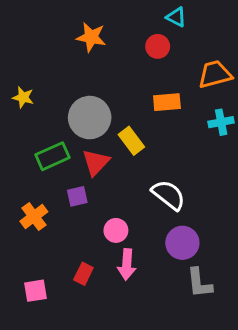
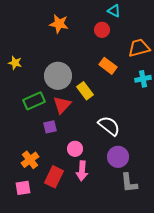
orange rectangle: (167, 102) -> (108, 66), turned 42
orange cross: (34, 216) -> (30, 160), moved
red rectangle: (83, 274) -> (54, 177), size x1.5

